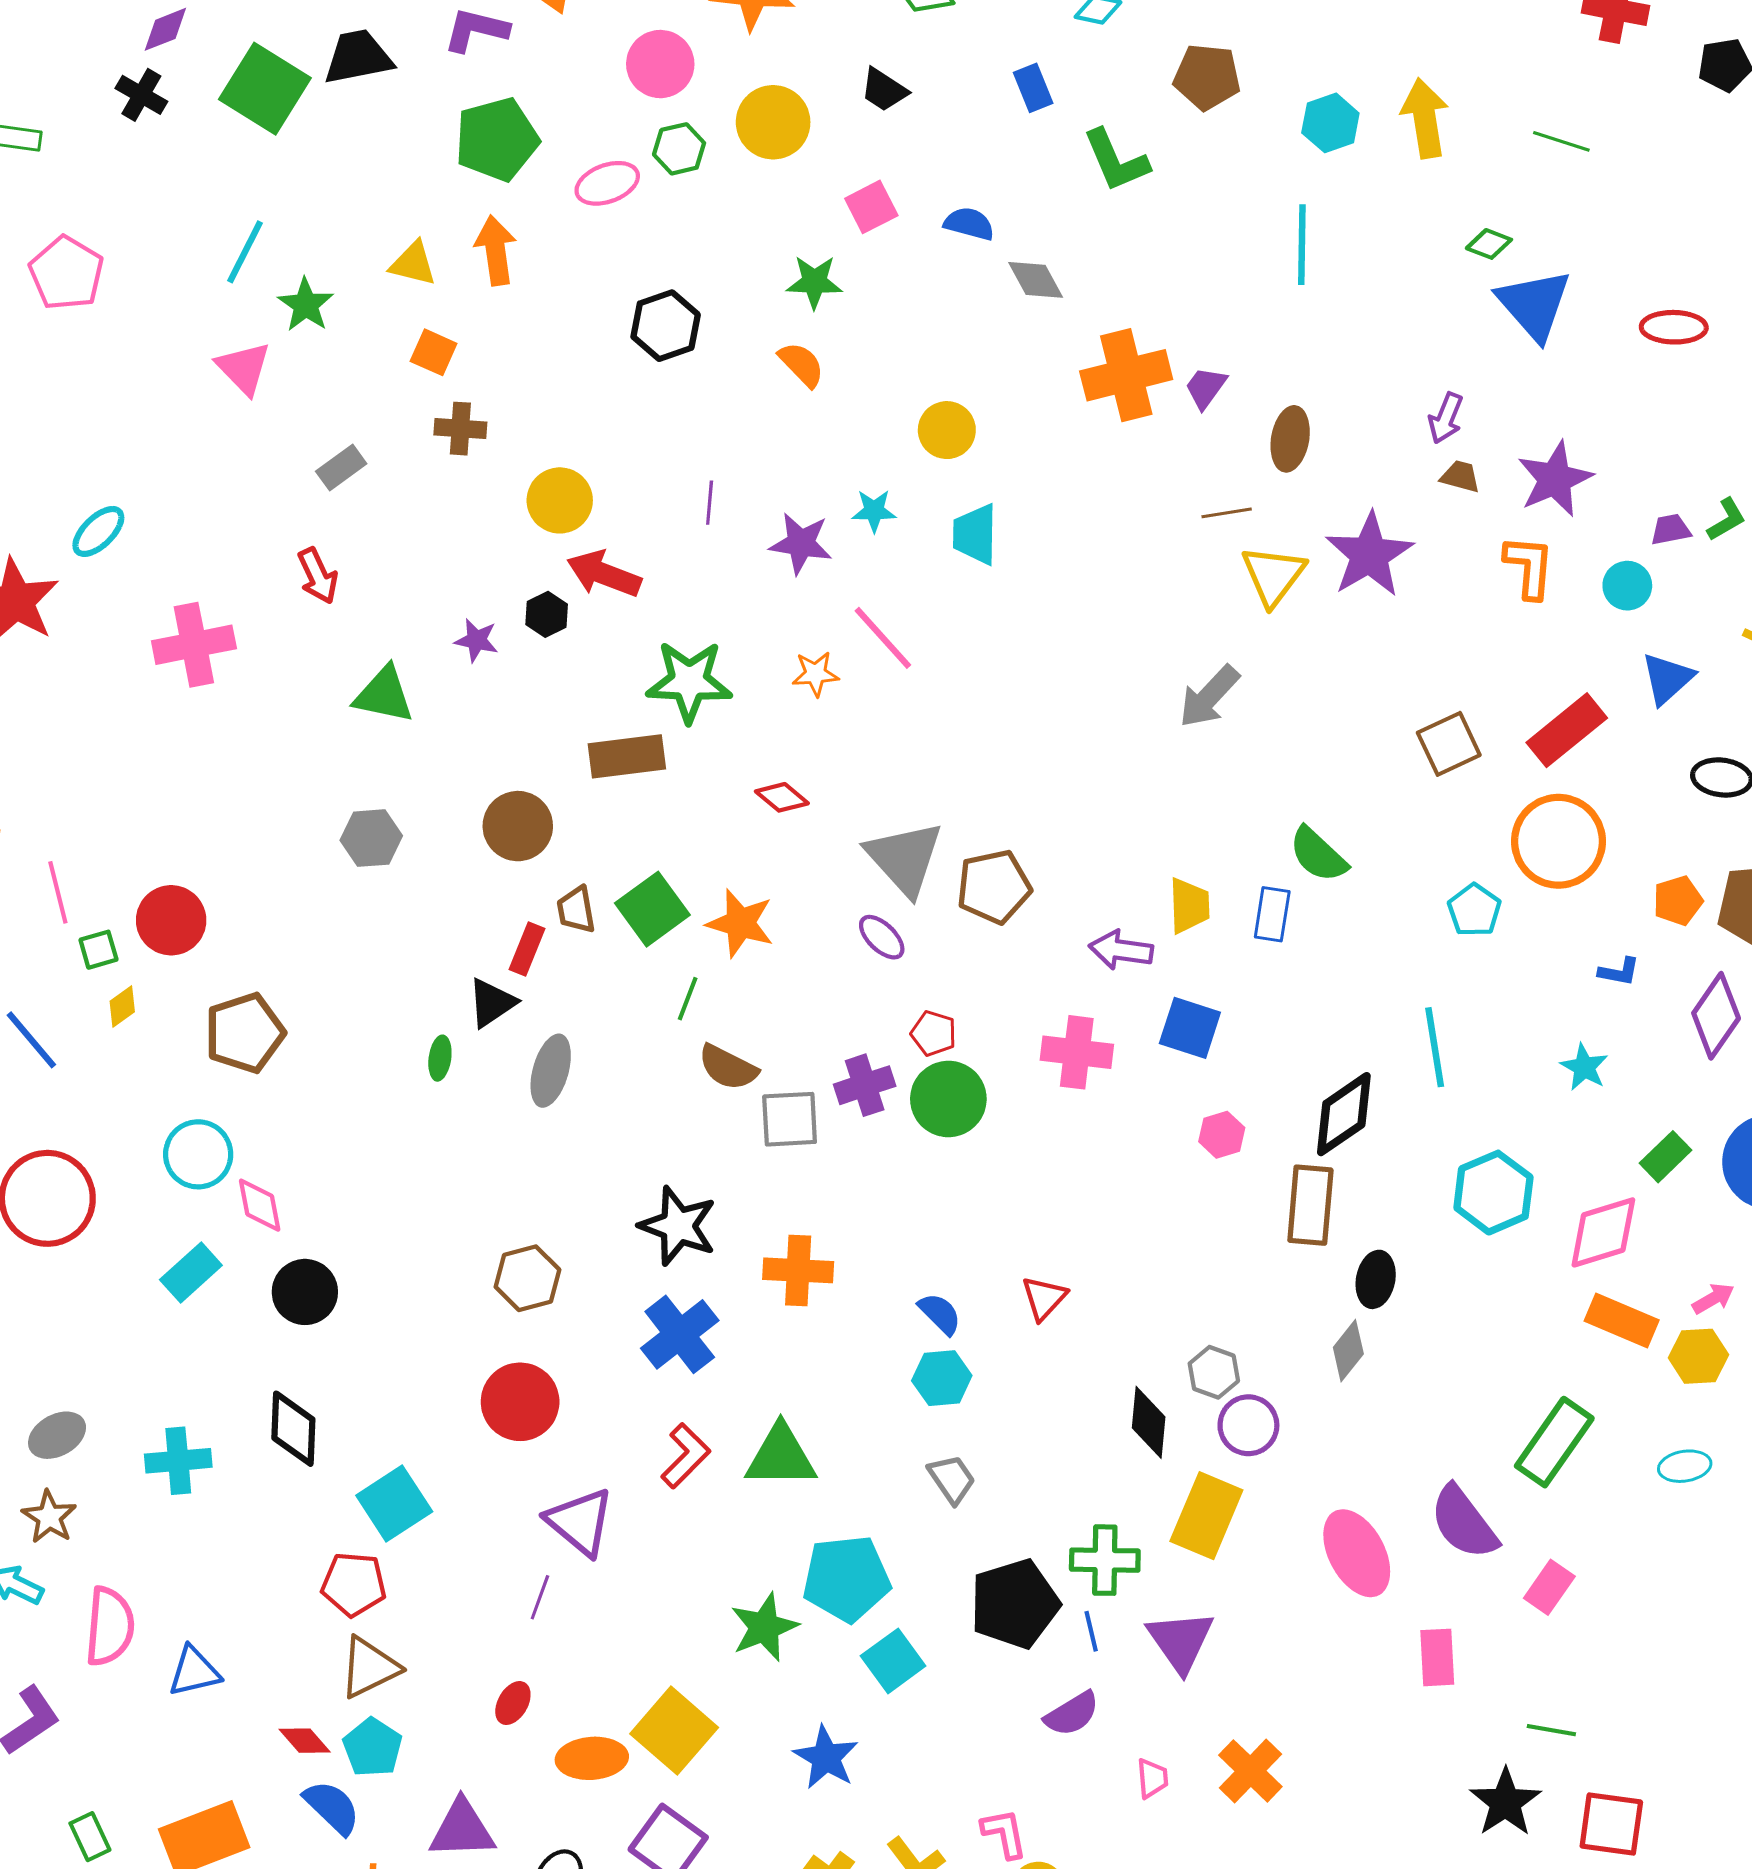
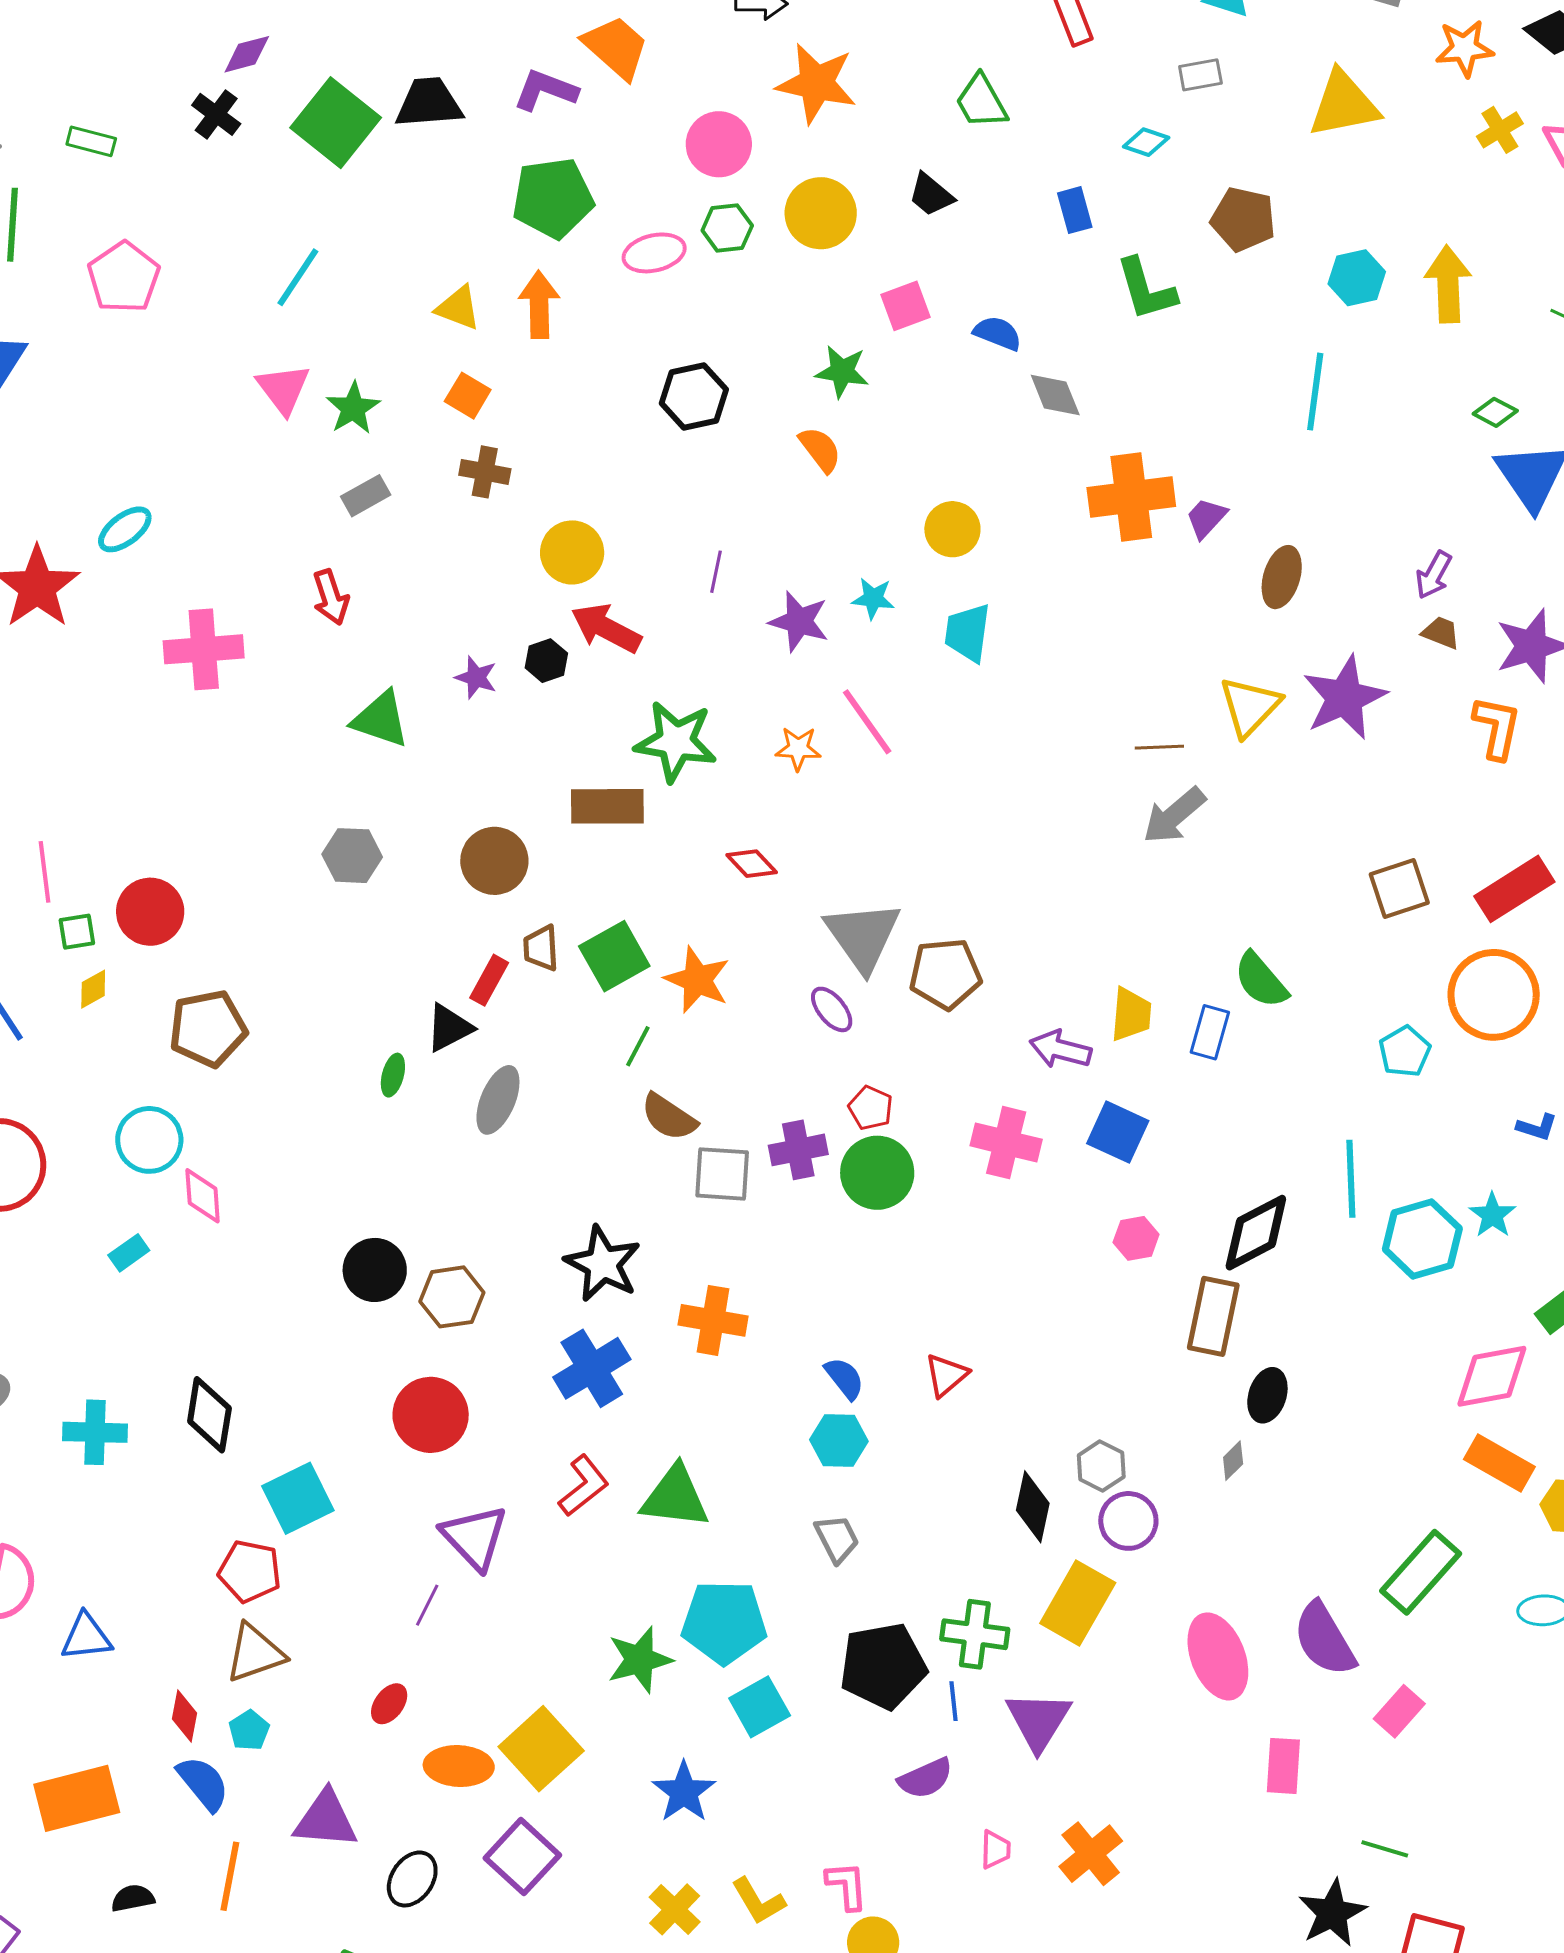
green star: (306, 305) -> (353, 408), moved
brown line: (1227, 513) -> (1159, 747), moved
cyan hexagon: (1493, 1193) -> (1422, 1239), moved
cyan rectangle: (191, 1273) -> (129, 1253), size x0.7
black circle: (305, 1292) -> (375, 1270), moved
gray diamond: (1348, 1351) -> (1233, 1461), size x0.7
red diamond: (305, 1741) -> (184, 1716), turned 45
cyan pentagon: (373, 1747) -> (249, 1730), size x0.7

